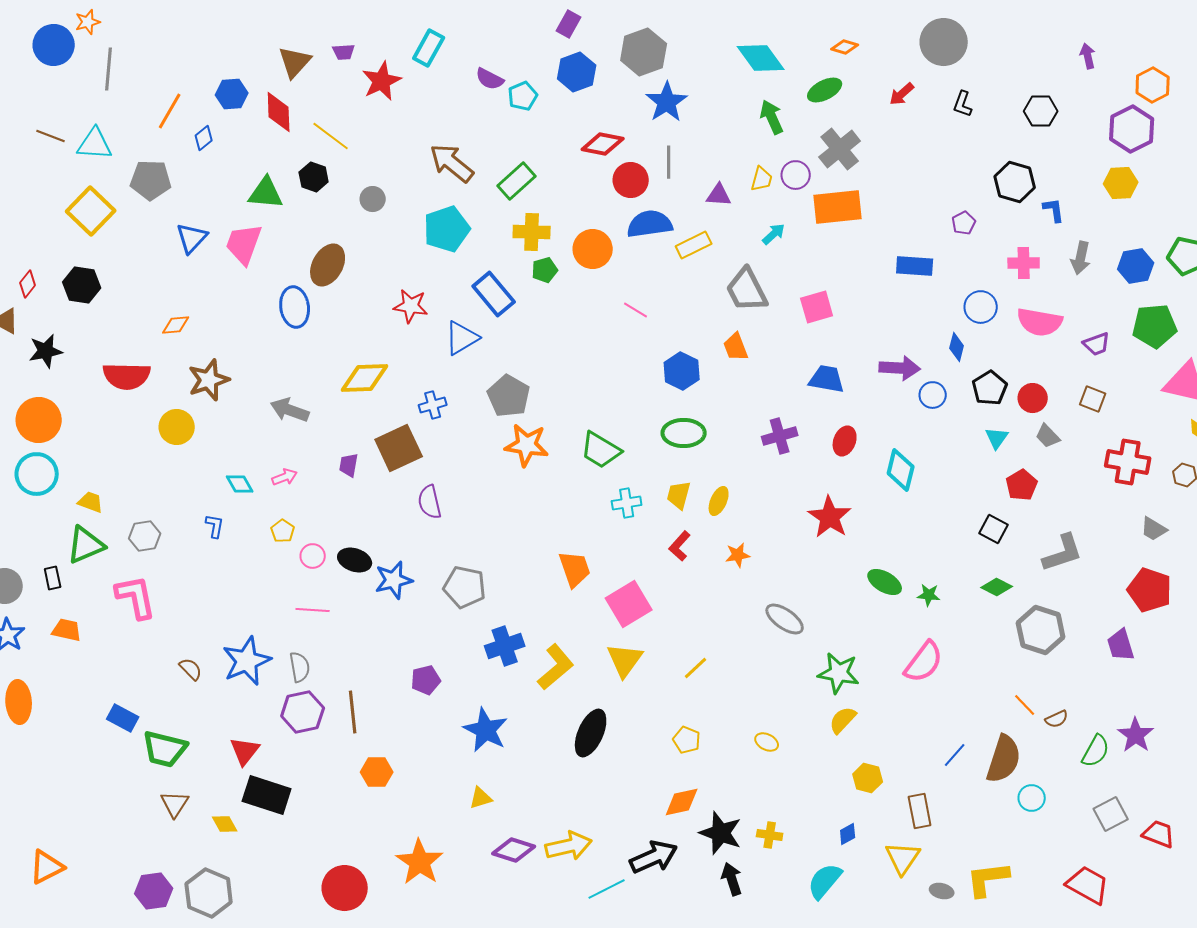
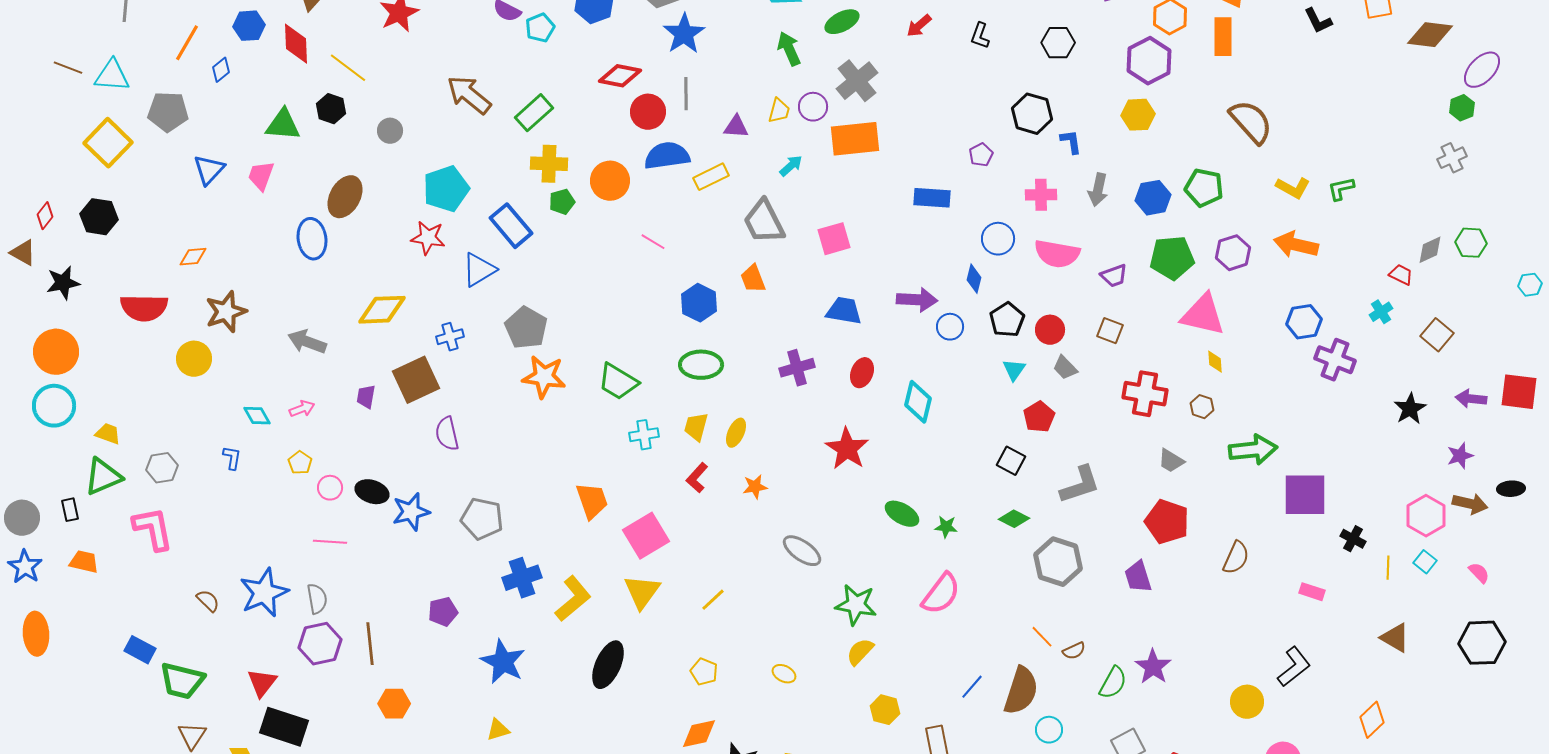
cyan pentagon: (447, 229) -> (446, 189), moved
pink trapezoid: (244, 244) -> (261, 176), size x0.7

